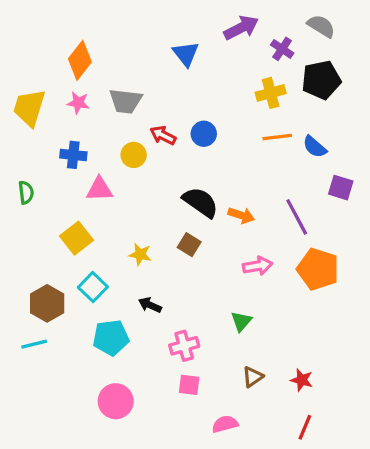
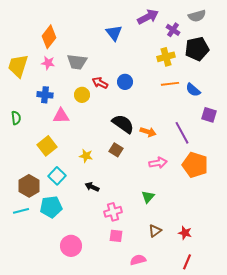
gray semicircle: (321, 26) -> (197, 16), turned 132
cyan pentagon: (111, 338) -> (51, 207), moved

